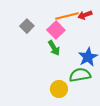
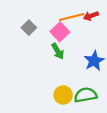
green semicircle: (80, 75) -> (86, 95), moved

